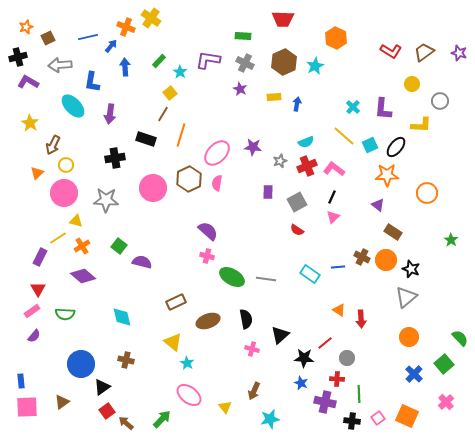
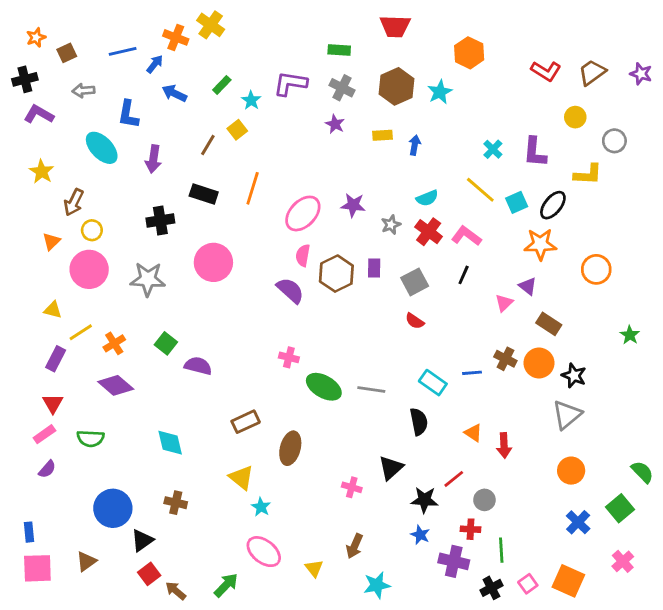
gray arrow: (60, 65) -> (84, 91), size x0.7
blue arrow: (125, 67) -> (174, 93), turned -60
brown line: (163, 114) -> (208, 145), moved
red cross: (307, 166) -> (429, 232), turned -30
brown hexagon: (189, 179) -> (336, 274), moved
pink triangle: (333, 217) -> (504, 303), moved
yellow triangle: (76, 221) -> (53, 310), moved
purple semicircle: (208, 231) -> (290, 290), moved
black semicircle: (246, 319) -> (419, 422), moved
brown ellipse: (208, 321) -> (290, 448), turned -55
black cross: (352, 421) -> (491, 588), turned -35

